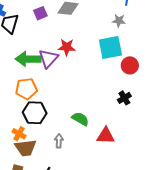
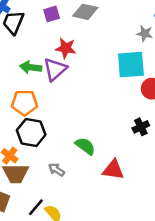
red star: (67, 47) -> (66, 48), moved
green arrow: (28, 59) -> (31, 67), size x0.7
gray arrow: (59, 141) -> (56, 170), turned -64

